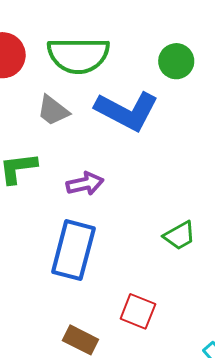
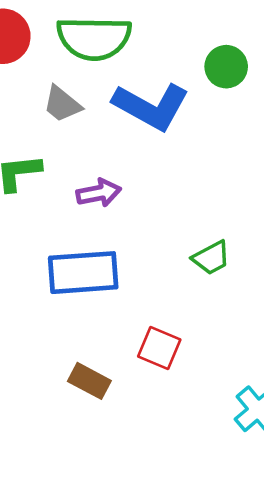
green circle: (176, 61) -> (226, 67), moved
blue rectangle: (73, 250) -> (83, 273), turned 70

